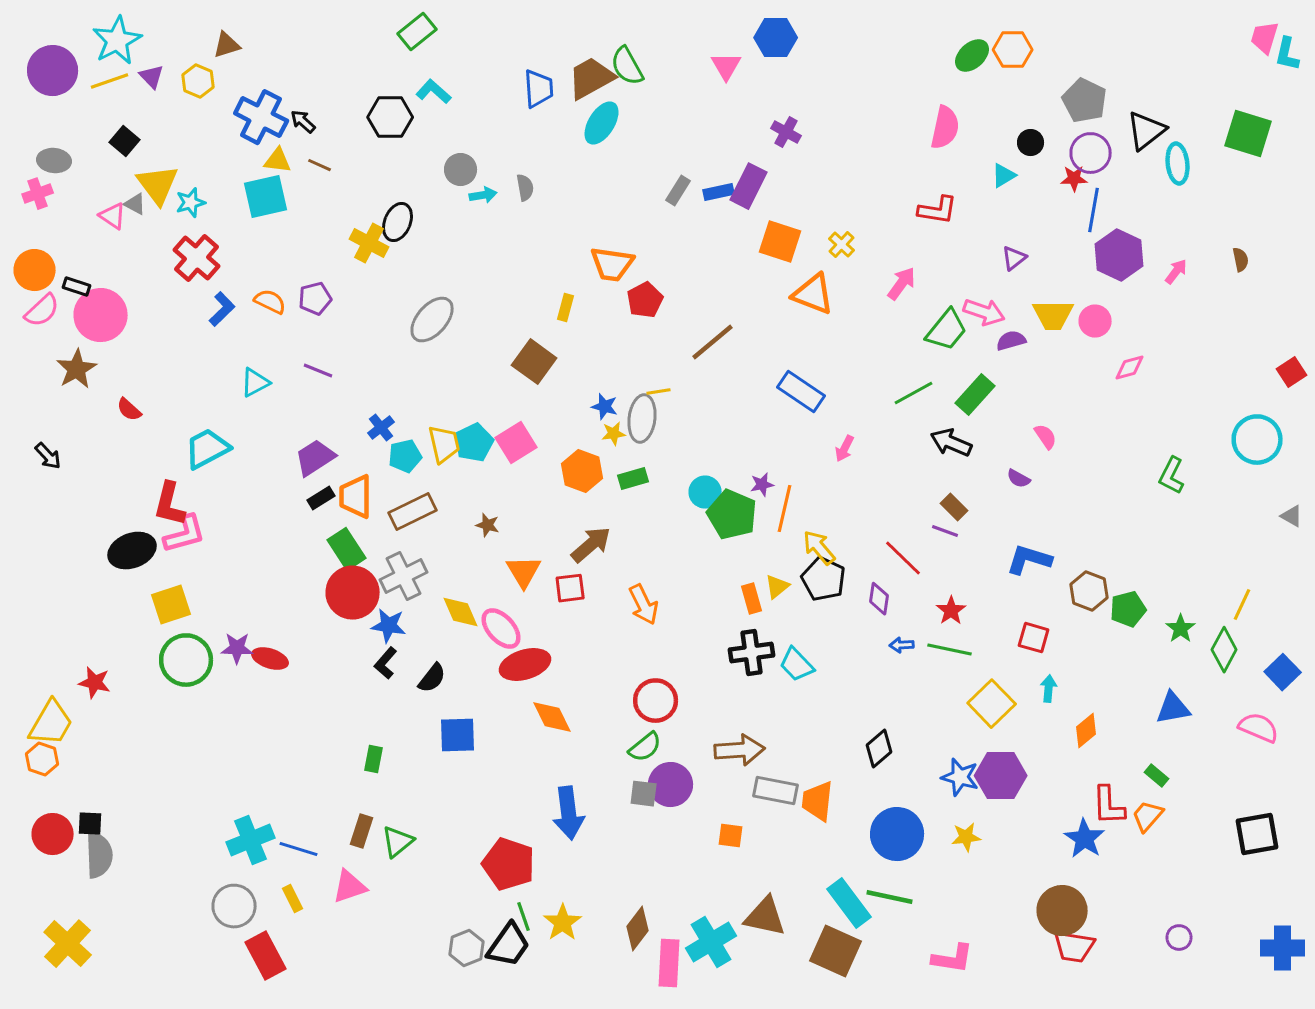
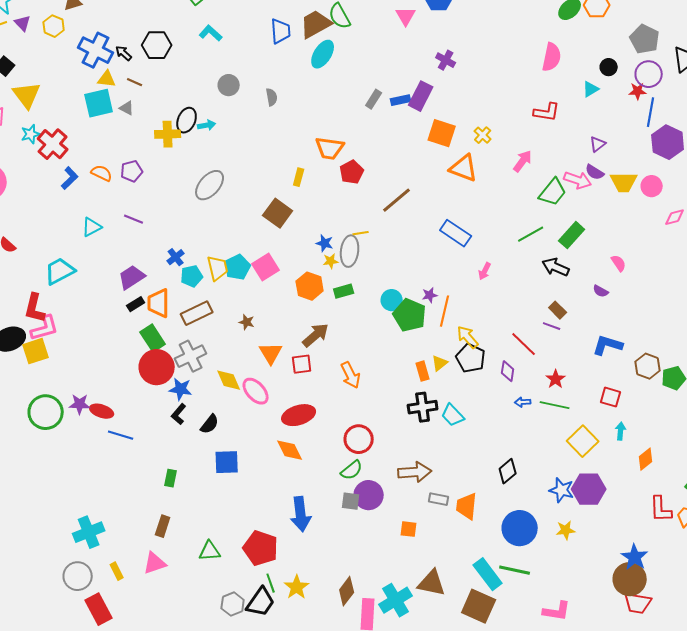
black hexagon: (390, 117) -> (157, 45), moved
cyan arrow: (483, 195) -> (207, 125), moved
cyan star: (191, 203) -> (31, 134), moved
gray triangle: (135, 204) -> (127, 108), moved
yellow cross: (369, 243) -> (168, 134), turned -30
purple semicircle: (1011, 341) -> (595, 172), moved, turned -132
yellow square: (171, 605) -> (36, 351), moved
red ellipse: (525, 665) -> (299, 415), moved
gray rectangle: (776, 791) -> (439, 499), size x0.7
blue star: (1085, 839) -> (635, 557), moved
green triangle: (398, 842) -> (210, 551), moved, turned 35
blue line: (299, 849) -> (121, 435), moved

